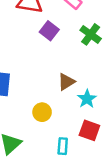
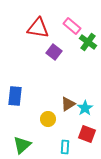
green cross: (91, 34) -> (88, 42), moved
brown triangle: (66, 82) -> (68, 104), moved

